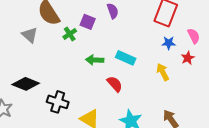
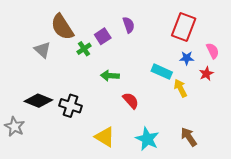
purple square: (88, 22) -> (103, 36), turned 35
cyan rectangle: (126, 58) -> (162, 72), moved
black cross: (58, 102) -> (71, 106), moved

